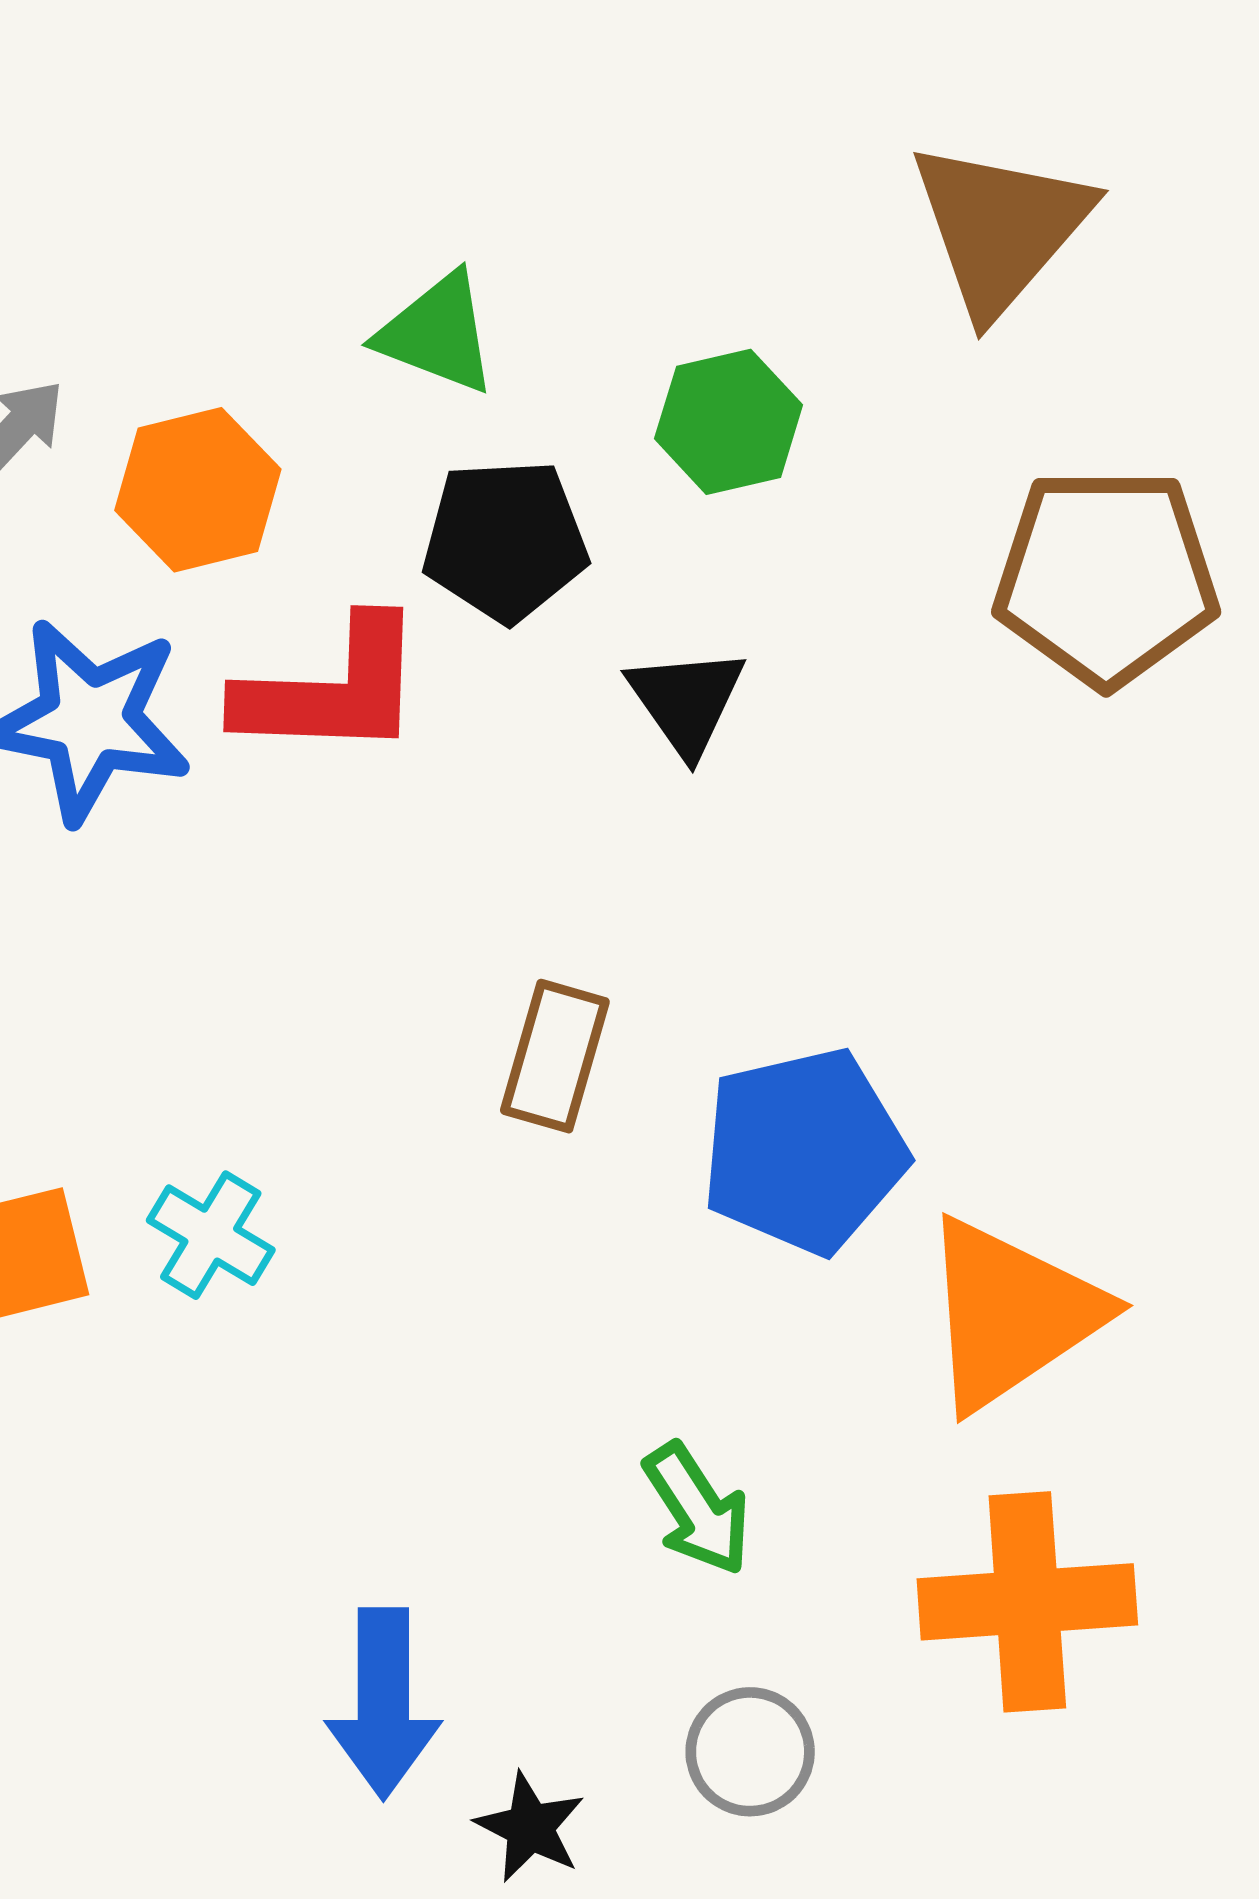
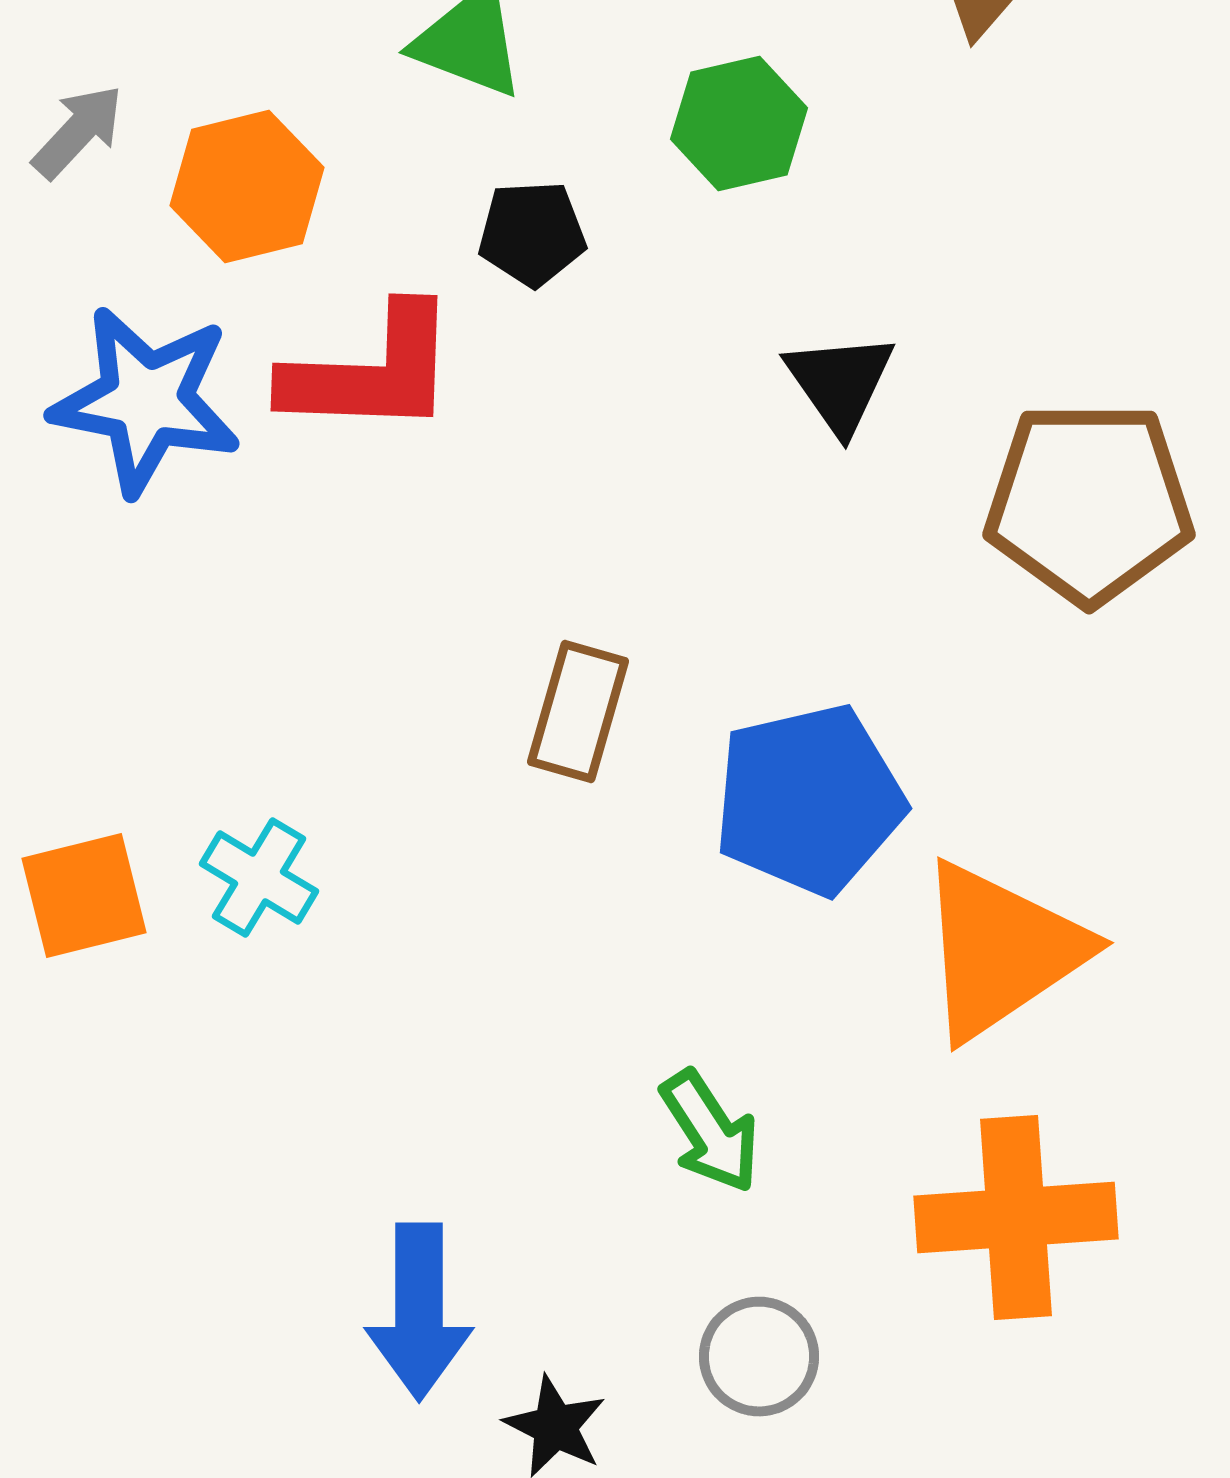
black pentagon: (505, 540) -> (532, 234), size x0.7
brown pentagon: (1106, 577) -> (1089, 503), moved
black triangle: (686, 701) -> (840, 383), moved

